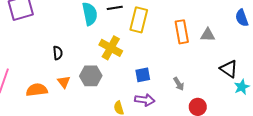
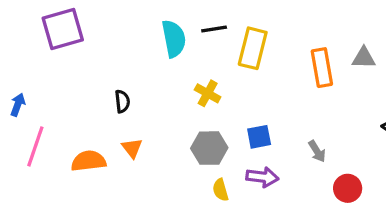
gray triangle: (208, 35) -> (364, 58), moved
yellow cross: (111, 48) -> (208, 93), size x0.7
gray hexagon: (91, 76) -> (209, 148), moved

